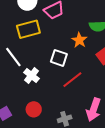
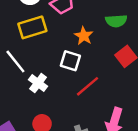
orange star: (79, 40) -> (84, 36), moved

